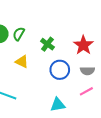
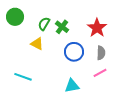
green semicircle: (19, 34) -> (44, 24), moved
gray semicircle: (87, 71) -> (101, 53), turned -88

